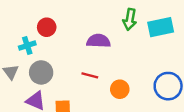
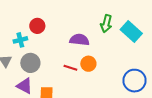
cyan rectangle: (161, 27) -> (131, 32), turned 50
orange circle: (120, 89) -> (88, 64), moved

